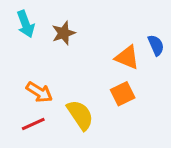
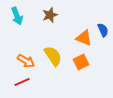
brown star: (64, 33) -> (50, 15), moved
yellow semicircle: (80, 115) -> (53, 56), moved

